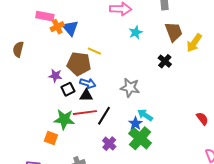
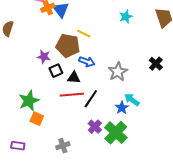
black cross: (165, 61) -> (156, 64), moved
blue arrow: (88, 83) -> (87, 62), moved
gray star: (130, 88) -> (118, 72), turned 30
green star: (64, 119) -> (29, 101), moved, turned -30
green cross: (140, 138) -> (116, 133), moved

